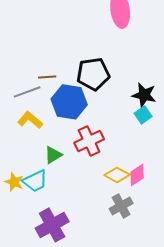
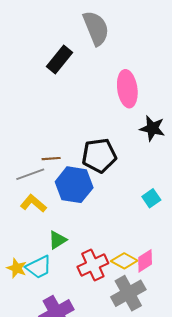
black star: (144, 95) -> (152, 128), moved
red cross: (89, 141) -> (93, 265), moved
gray cross: (121, 206) -> (128, 293), size x1.4

